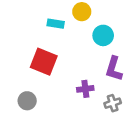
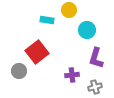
red square: (44, 62) -> (37, 52), turned 30
gray circle: (27, 101) -> (19, 71), moved

